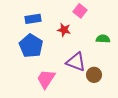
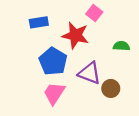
red star: (64, 30) -> (75, 35), size x1.6
blue pentagon: (31, 46) -> (53, 61), moved

